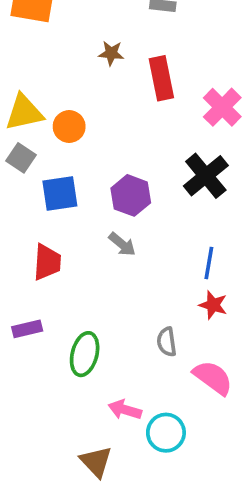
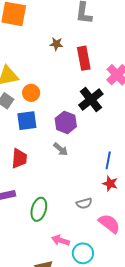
orange circle: (69, 127) -> (31, 93), moved
black cross: (206, 176) -> (91, 100), moved
gray semicircle: (167, 342) -> (84, 203), turned -98

